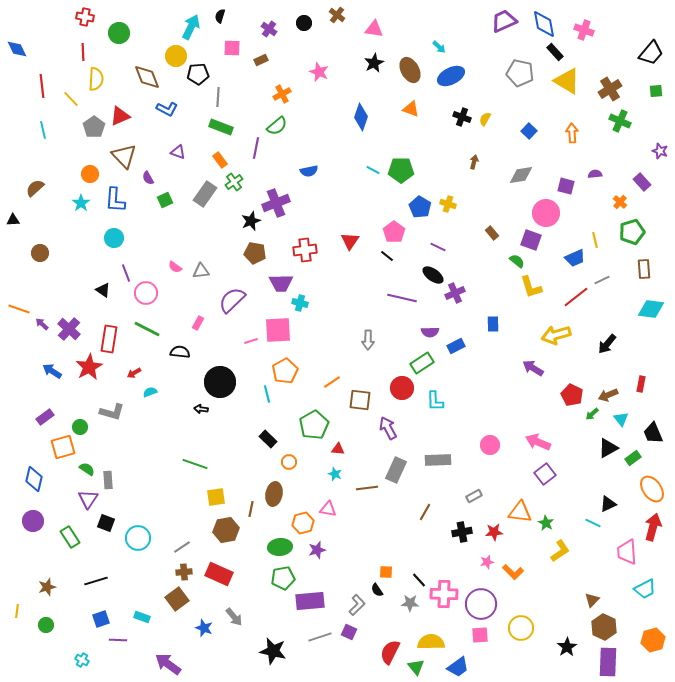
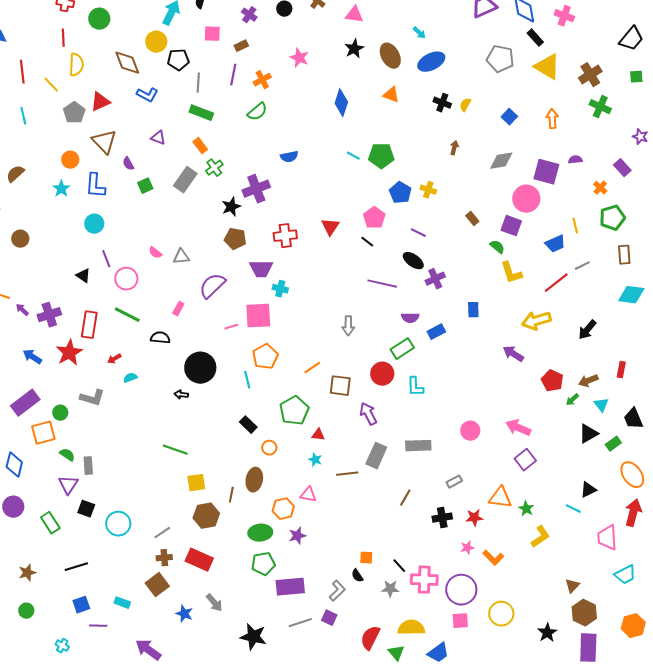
purple line: (256, 148) -> (233, 75), moved
purple square: (566, 186) -> (546, 172), size x1.5
purple cross: (69, 329) -> (49, 315), turned 30
purple rectangle: (45, 417) -> (25, 403), size x1.6

